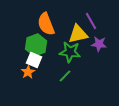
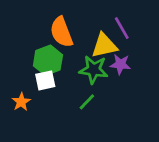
purple star: (99, 44) -> (120, 64), moved
white square: (34, 60) -> (45, 80), turned -35
orange star: (28, 72) -> (21, 102), moved

